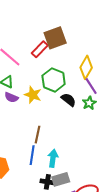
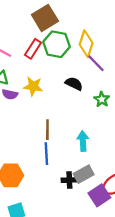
red rectangle: (40, 49) -> (33, 49), moved
green hexagon: (54, 80) -> (57, 44), moved
green star: (89, 103) -> (102, 99), moved
cyan arrow: (53, 158) -> (83, 141), moved

